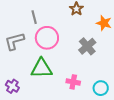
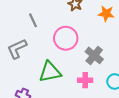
pink circle: (47, 38) -> (66, 38), moved
gray cross: (87, 46) -> (94, 55), moved

